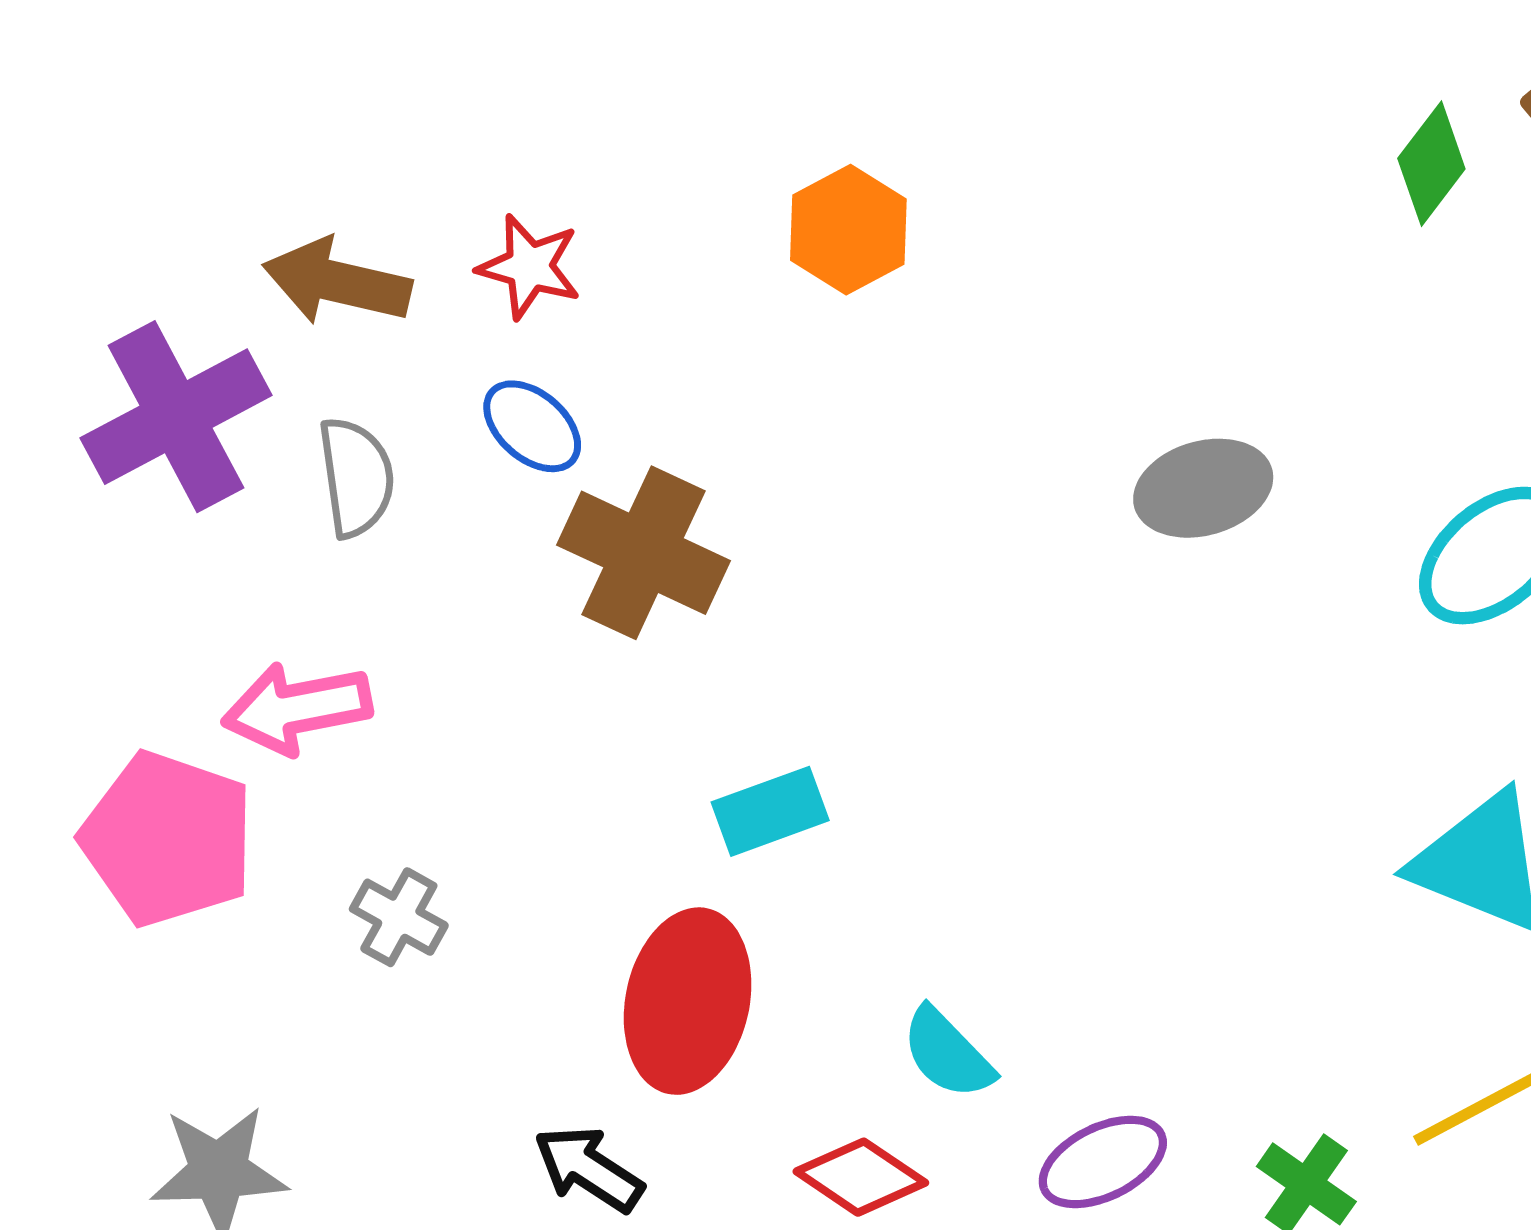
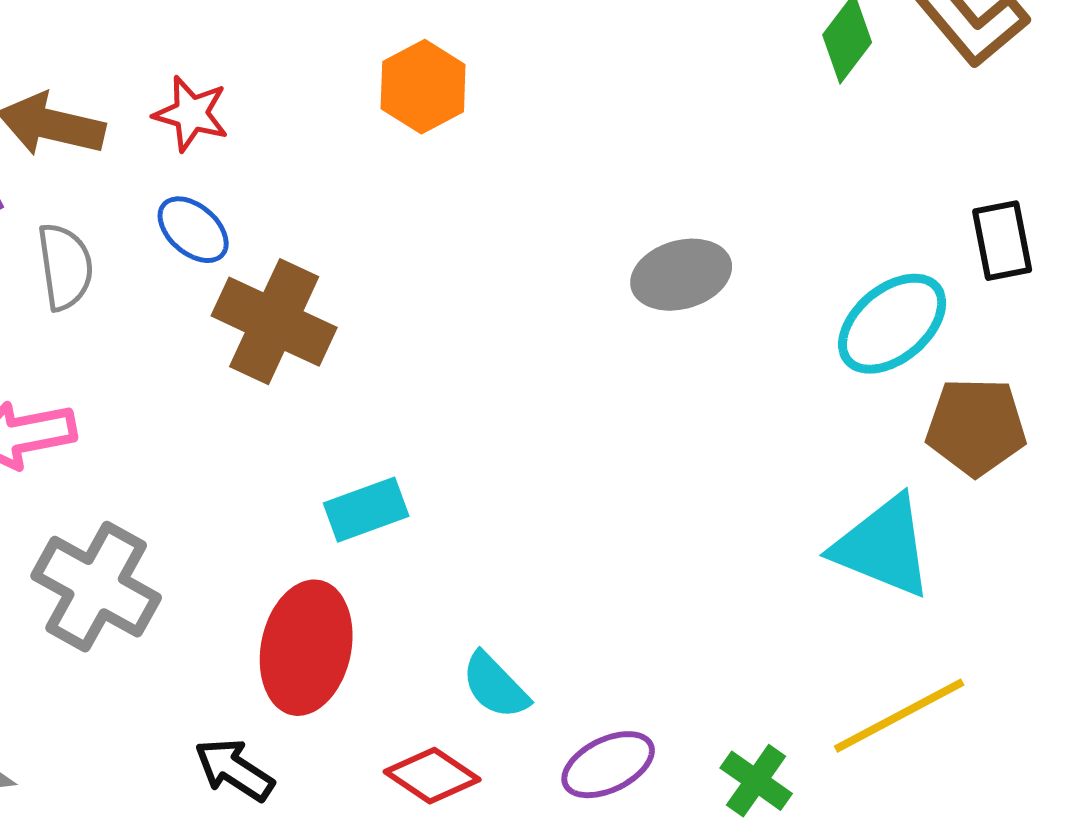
gray cross: (399, 917) -> (96, 587), size x1.8

